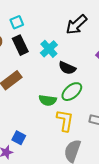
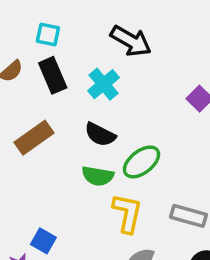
cyan square: (17, 22) -> (48, 34), turned 32
black arrow: (76, 25) -> (131, 41), moved, turned -110
black semicircle: (67, 68) -> (100, 135), moved

